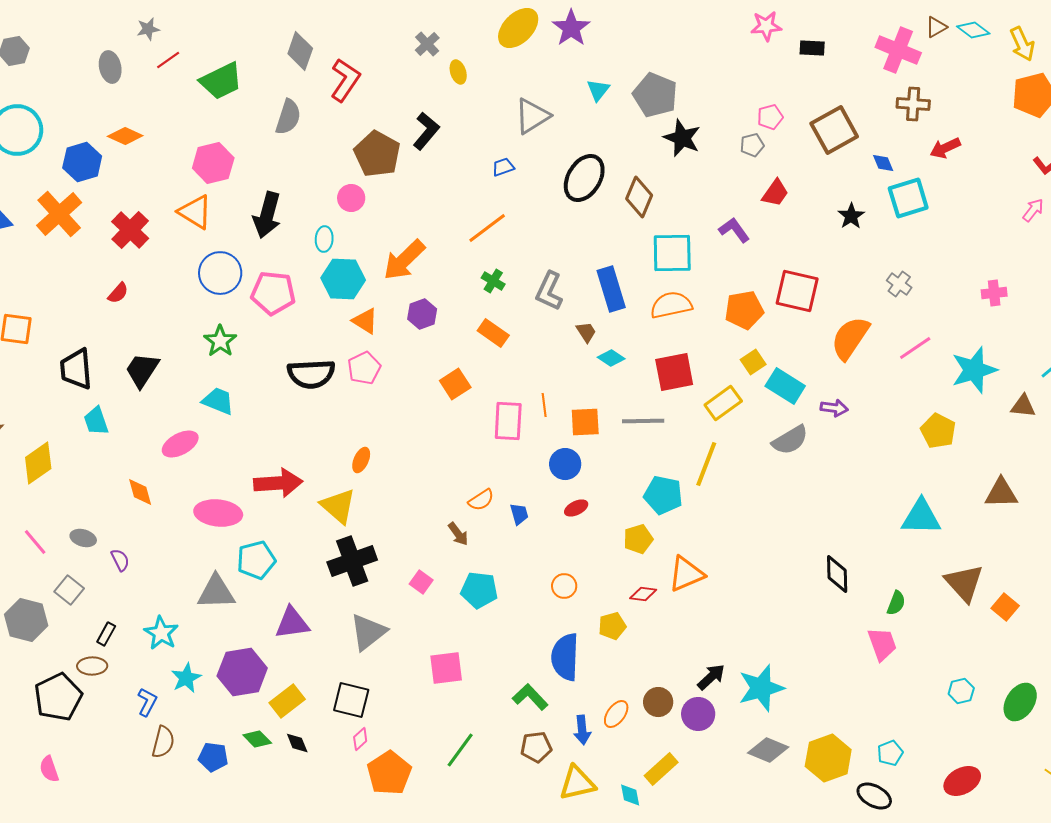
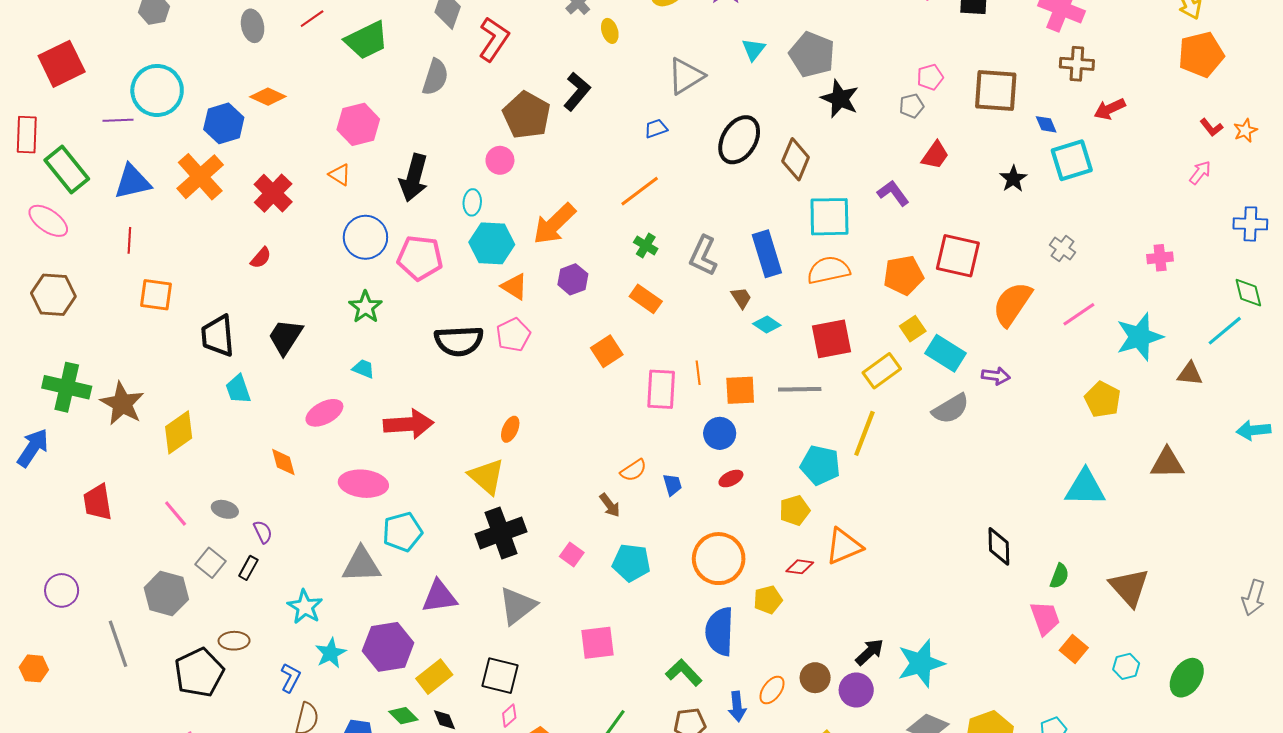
brown square: (834, 130) -> (996, 90), turned 33
orange triangle: (195, 212) -> (340, 175), size x0.6
cyan trapezoid: (218, 401) -> (363, 369), size x0.7
red arrow: (278, 483) -> (409, 424), moved
brown triangle: (964, 583) -> (1129, 587), moved
orange circle: (564, 586) -> (719, 559), size x2.0
orange square: (1005, 607) -> (1074, 649), moved
black rectangle: (106, 634) -> (248, 568), moved

